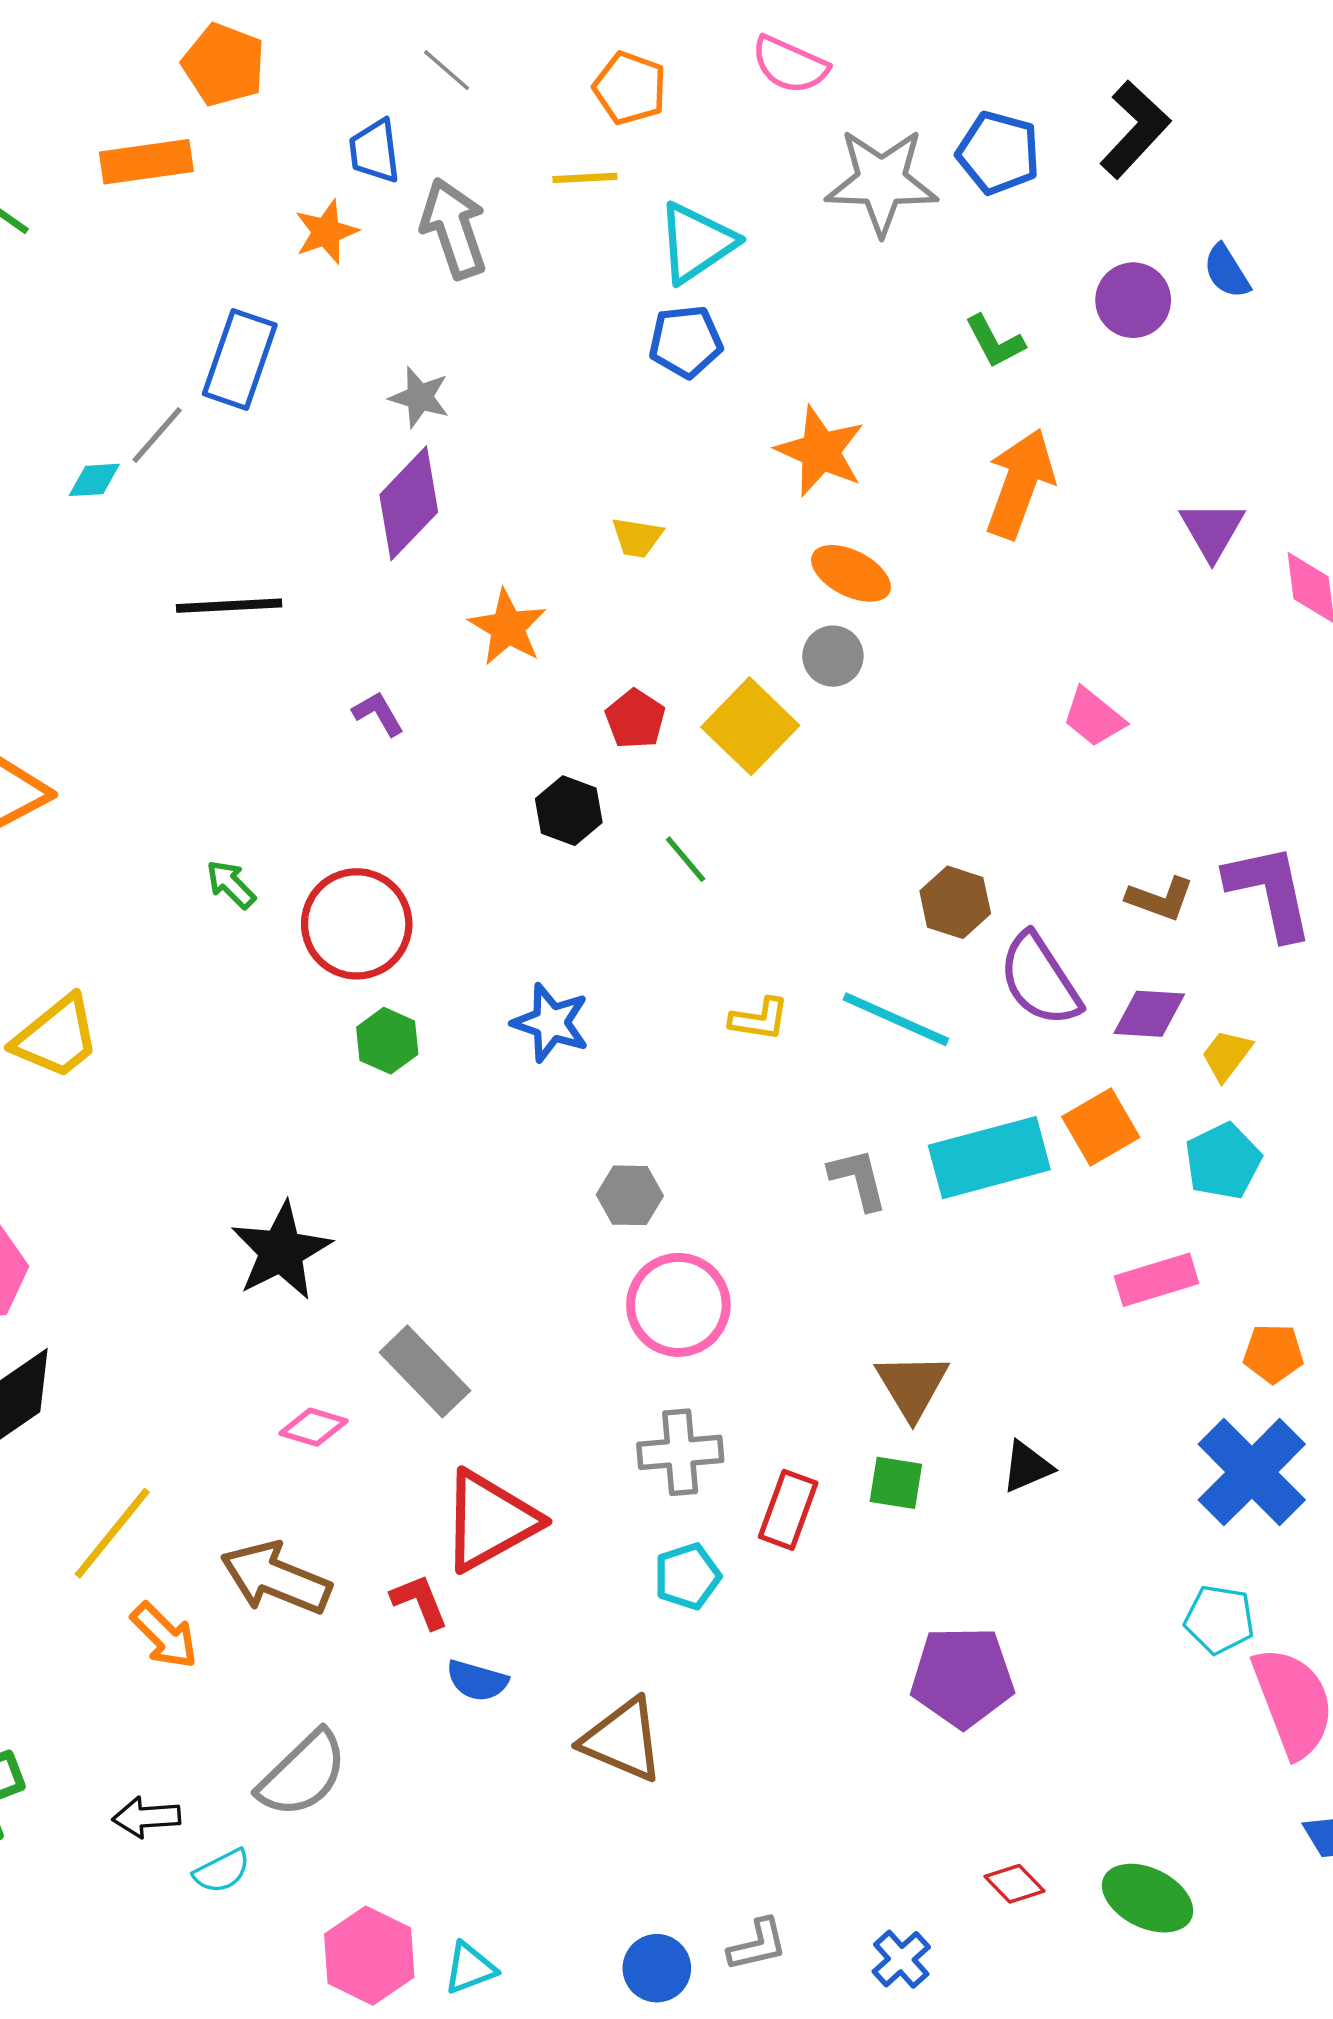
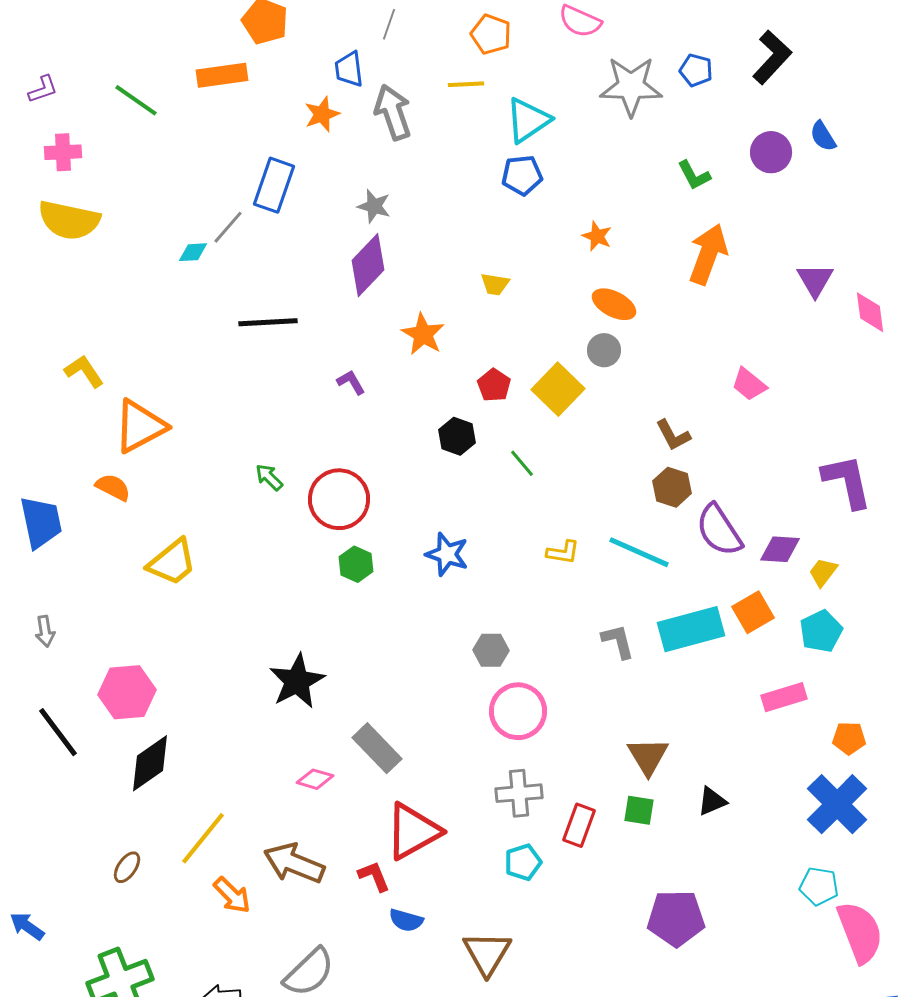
gray line: (447, 70) -> (389, 24), turned 68
blue pentagon: (998, 153) -> (696, 70), size x0.7
orange star: (820, 451) -> (597, 236), size x0.6
brown L-shape: (1160, 899) -> (673, 435), moved, turned 42
brown triangle: (623, 1740) -> (487, 953), turned 38

